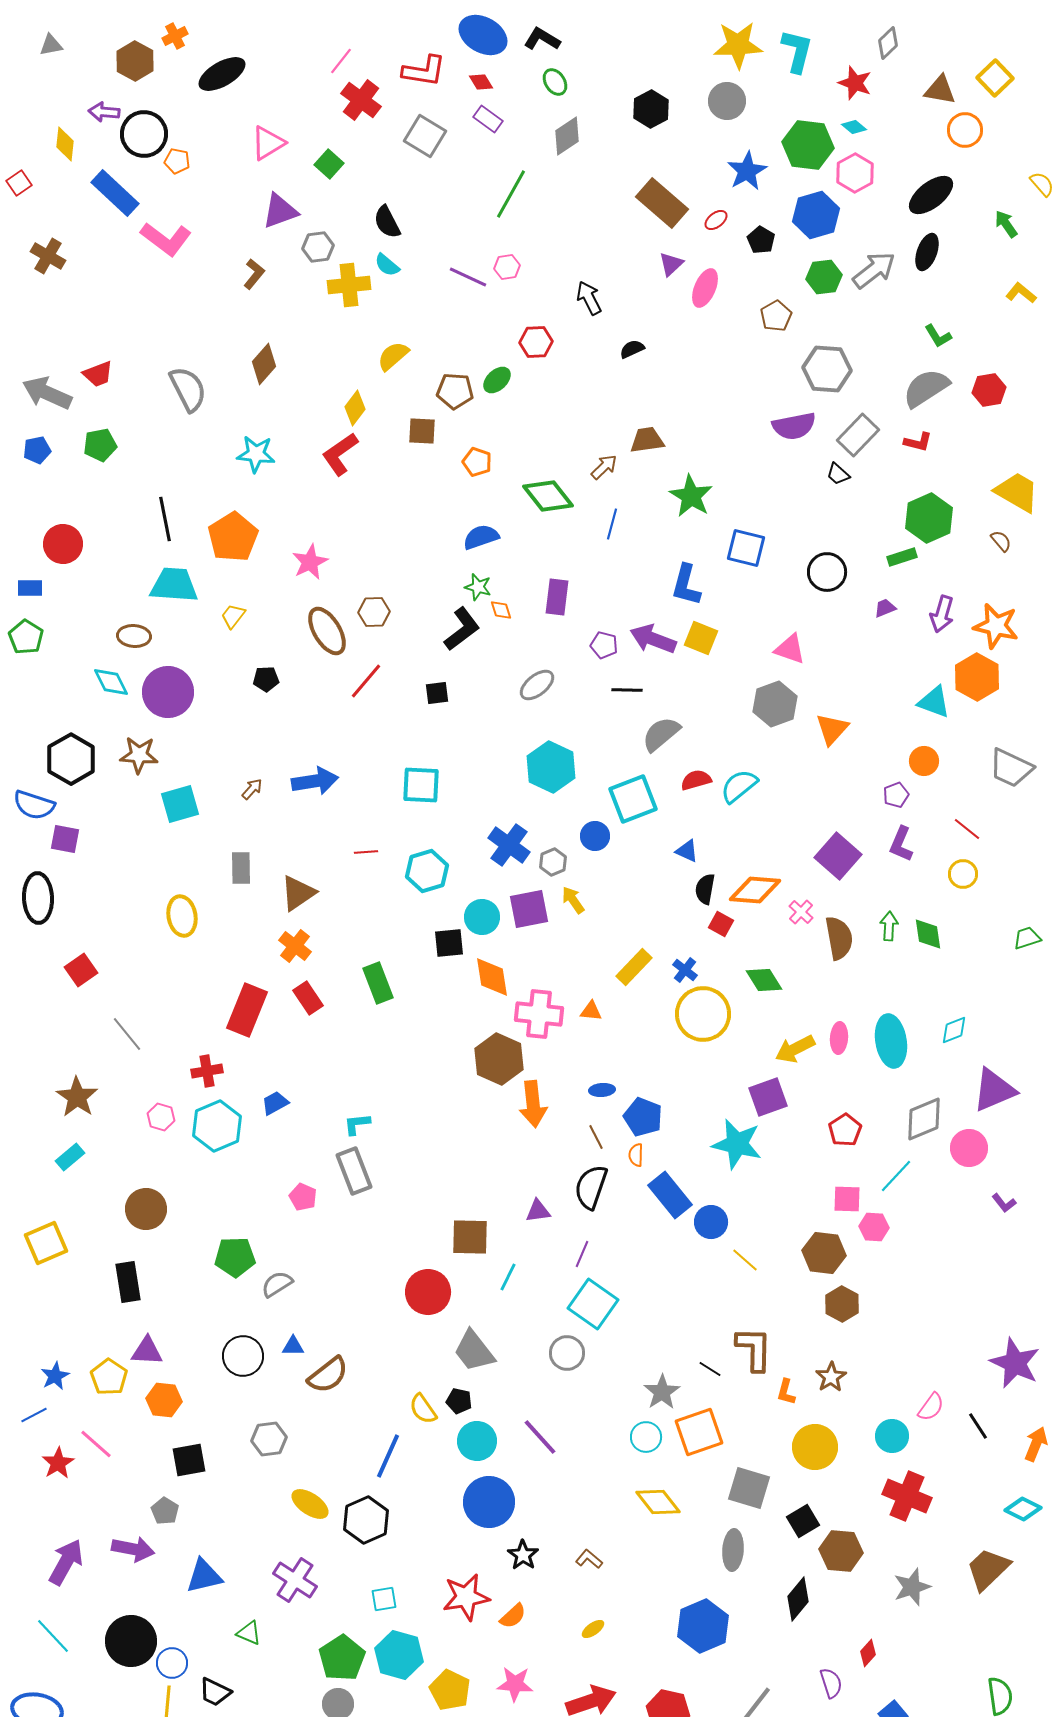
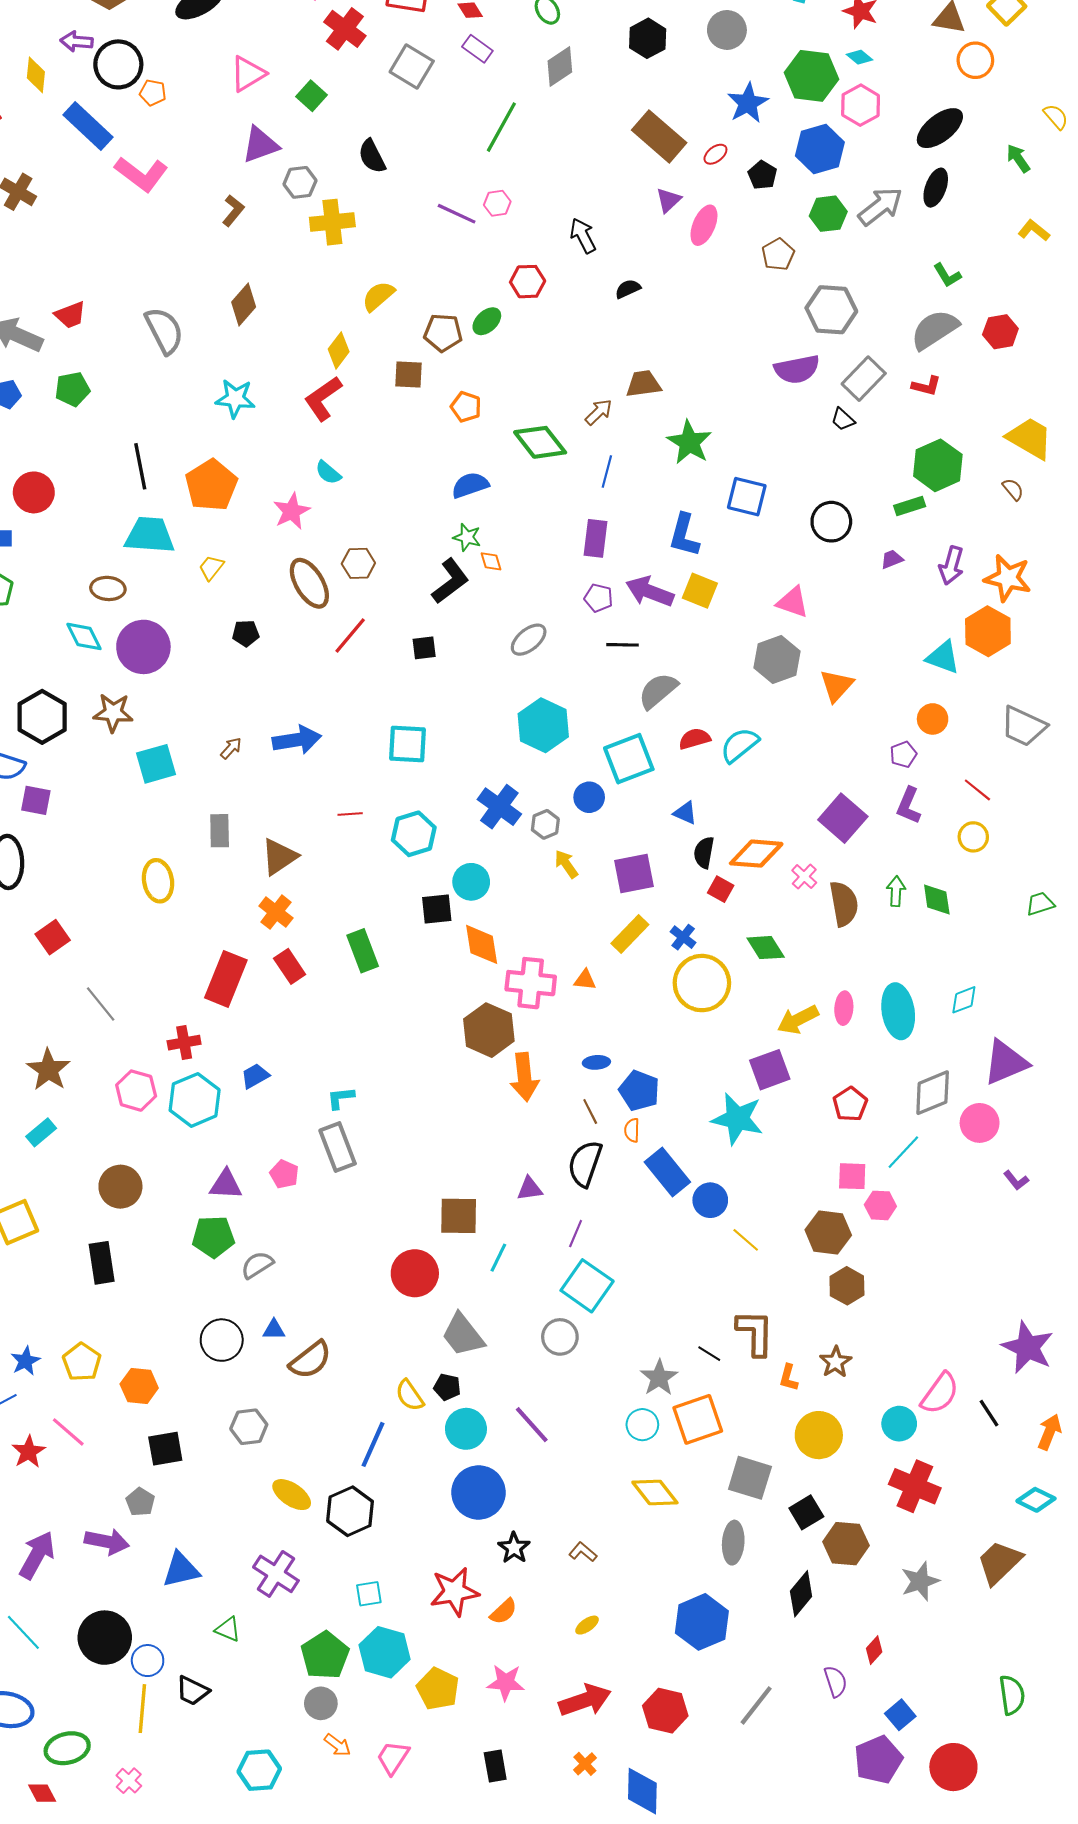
cyan semicircle: (387, 265) -> (328, 473), moved
purple rectangle: (557, 597) -> (595, 538), moved
purple square: (529, 909) -> (634, 873), moved
pink hexagon: (161, 1117) -> (136, 1091), size x1.4
purple triangle: (147, 1351) -> (226, 1185), moved
pink semicircle: (931, 1407) -> (940, 1393), size x1.4

